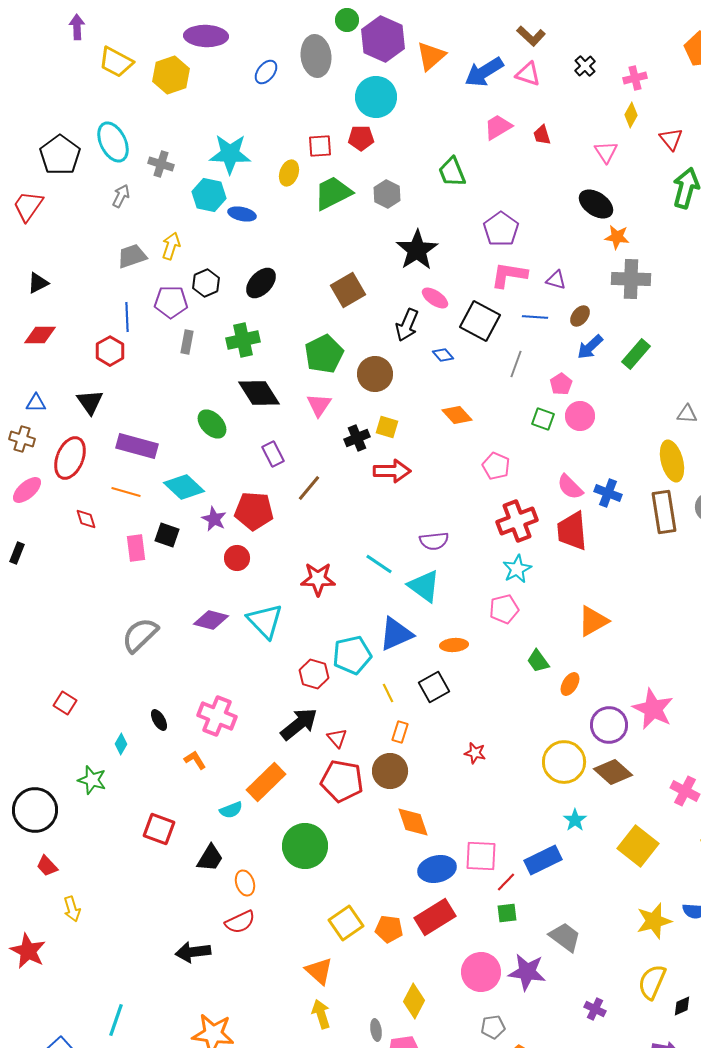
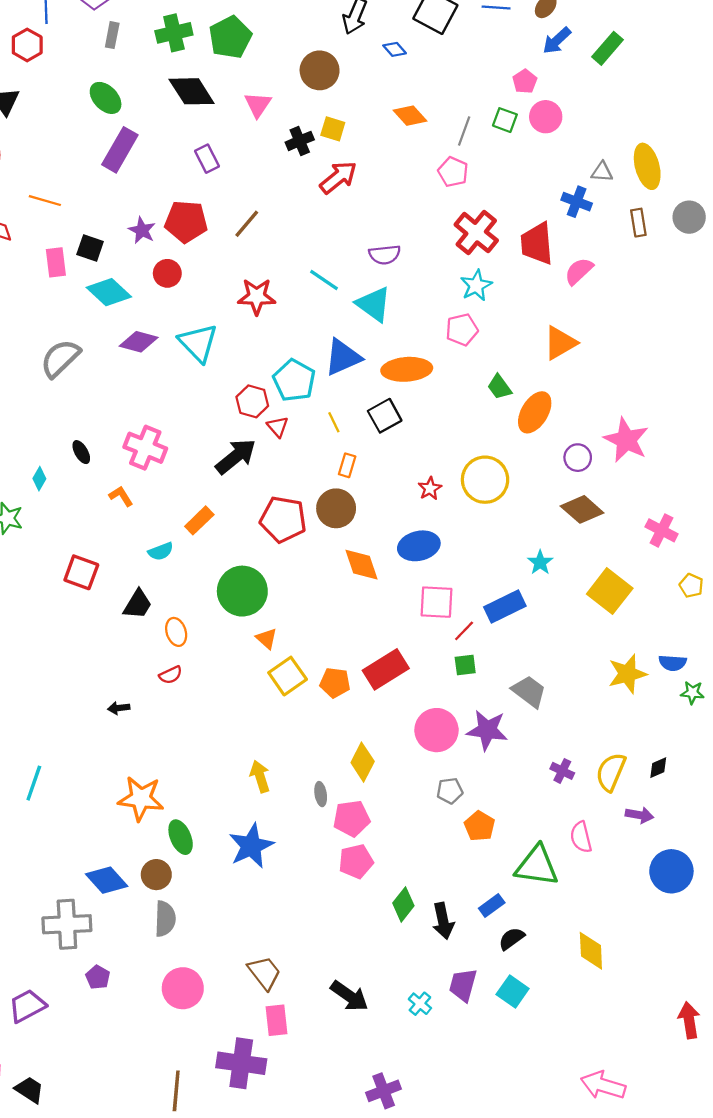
green pentagon: (324, 354) -> (230, 37), moved
gray line: (516, 364) -> (464, 131), moved
gray triangle: (687, 414) -> (602, 172), moved
green ellipse: (212, 424) -> (106, 98), moved
purple rectangle: (137, 446) -> (120, 150), moved, turned -75
red arrow: (392, 471) -> (338, 177), turned -39
cyan diamond: (184, 487) -> (109, 292), moved
pink semicircle: (570, 487) -> (579, 271), moved, turned 92
brown line: (309, 488) -> (247, 224), moved
brown rectangle: (664, 512) -> (638, 223), size x0.6
red cross: (517, 521) -> (476, 233), turned -30
orange ellipse: (454, 645) -> (407, 369), size x1.6
cyan pentagon: (352, 655) -> (294, 380), turned -30
orange ellipse: (570, 684) -> (535, 412), size x1.6
purple circle: (609, 725) -> (578, 458), size x0.7
red triangle: (337, 738) -> (278, 427), moved
red star: (475, 753) -> (430, 488), turned 30
yellow circle: (564, 762) -> (485, 480), moved
orange rectangle: (266, 782) -> (199, 520), size x0.7
blue ellipse: (437, 869) -> (419, 546), moved
red semicircle: (240, 922) -> (171, 675), size x0.7
black arrow: (193, 952) -> (119, 708), size x0.6
orange triangle: (319, 971) -> (267, 639), moved, size x0.7
yellow semicircle: (652, 982) -> (611, 772), moved

